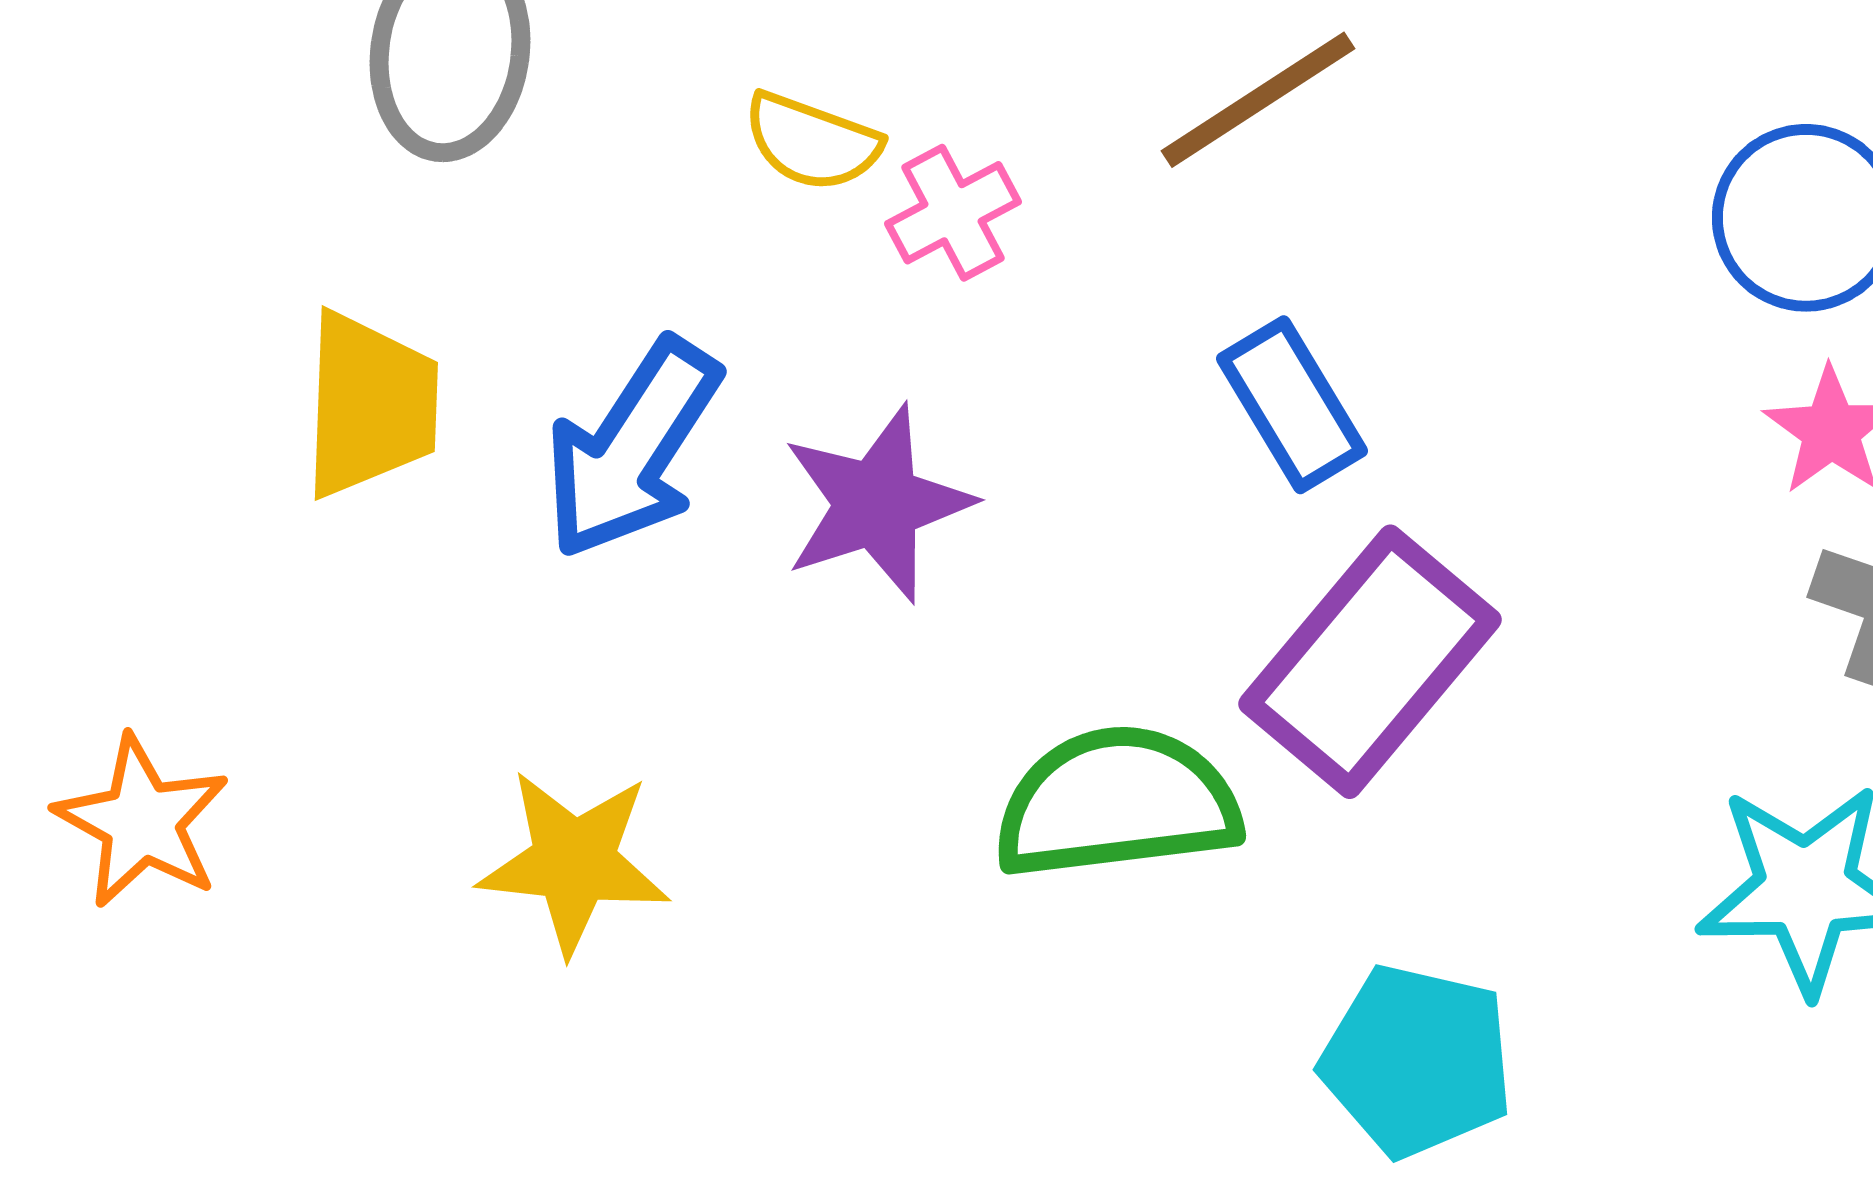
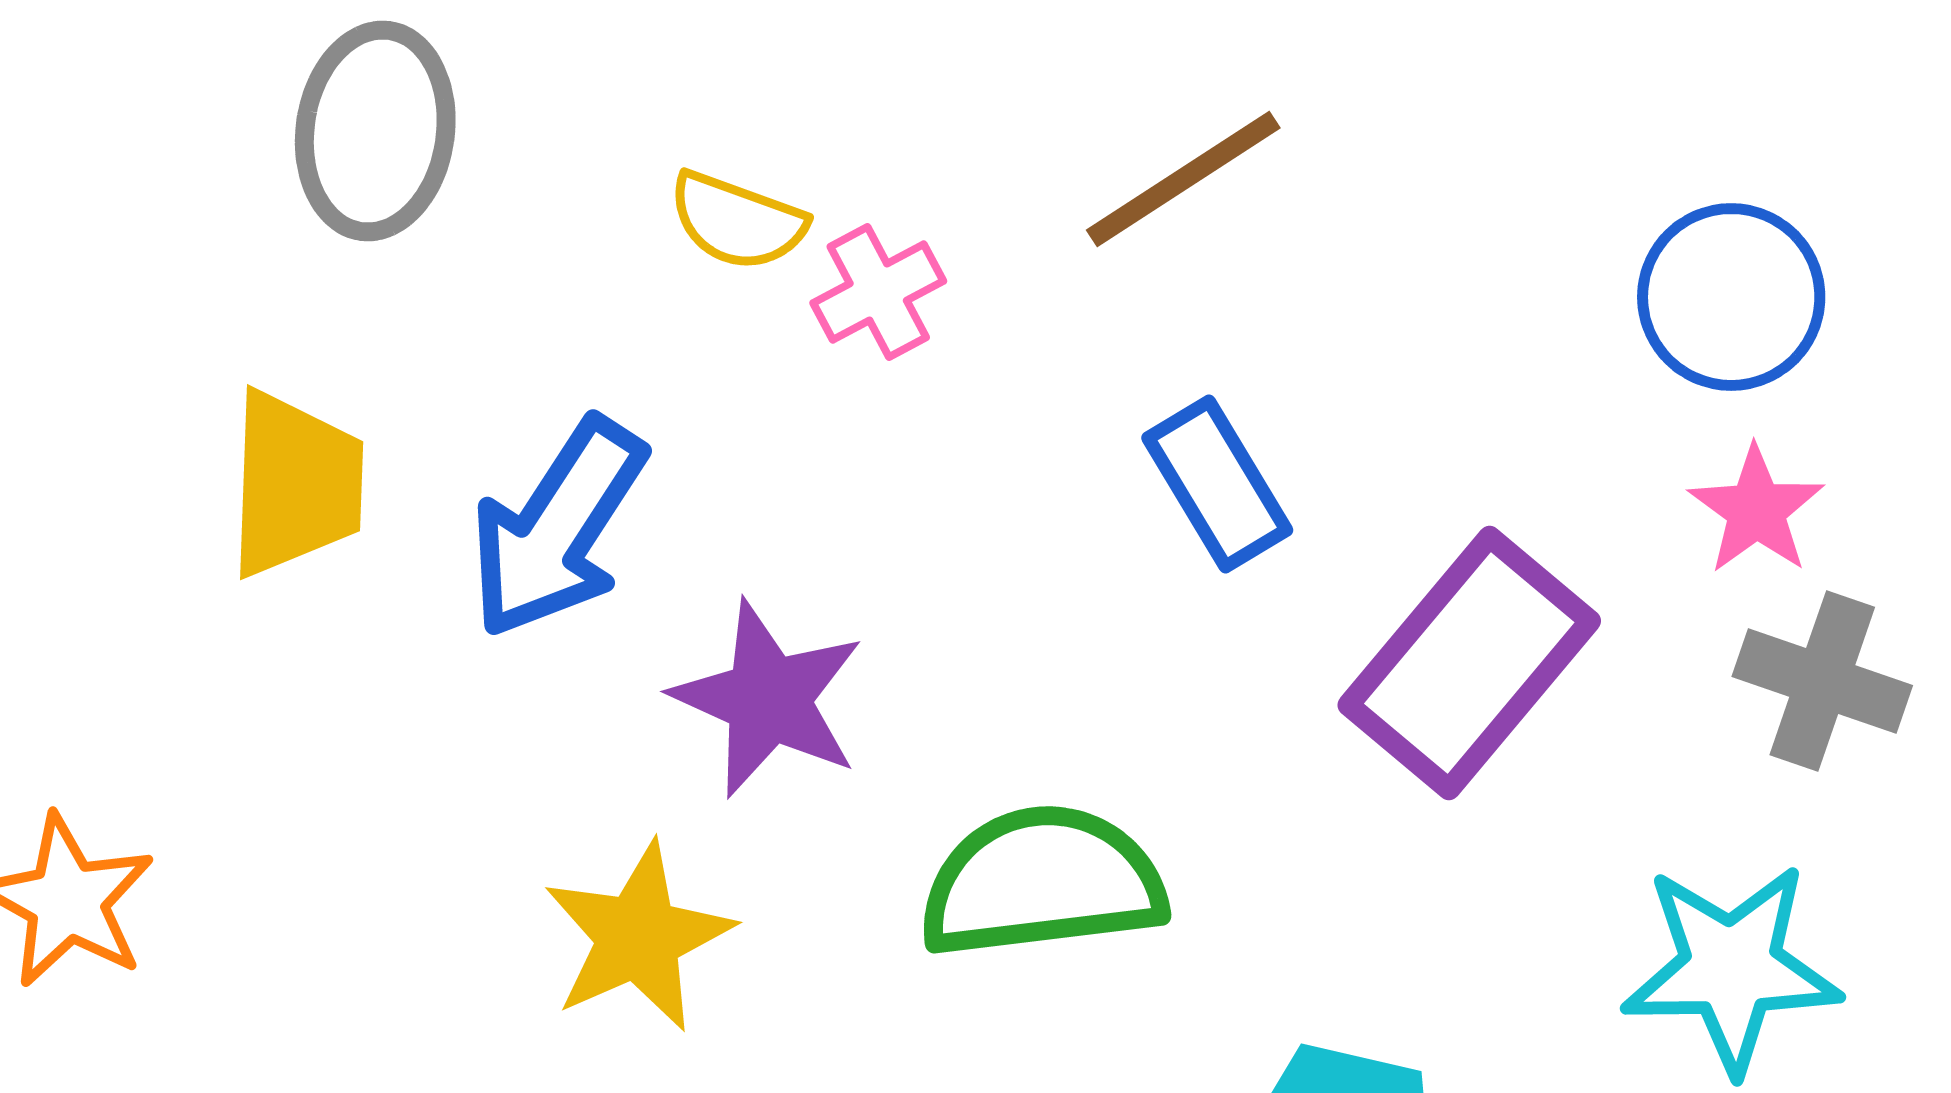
purple star: (877, 504) -> (768, 699), moved, turned -30
purple rectangle: (1370, 662) -> (1469, 663), moved
yellow star: (574, 862) -> (638, 937), moved, turned -30

